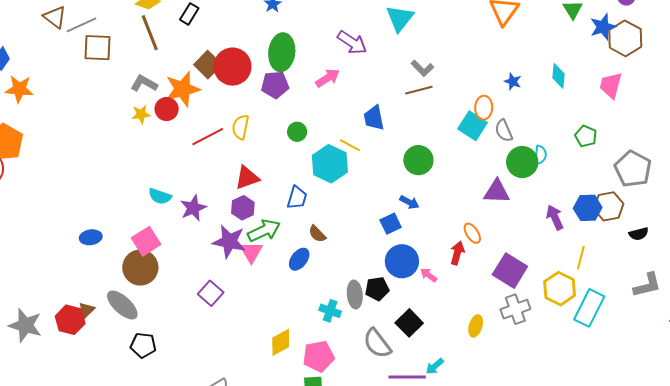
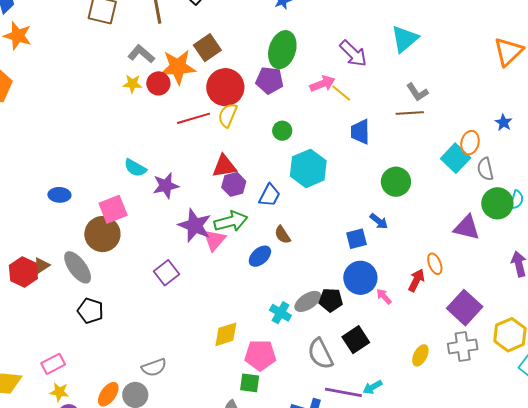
red circle: (232, 67) -> (225, 87), moved
yellow line: (350, 145) -> (341, 93), moved
purple hexagon: (243, 208) -> (234, 184), moved
gray ellipse: (355, 294) -> (308, 301), turned 52

